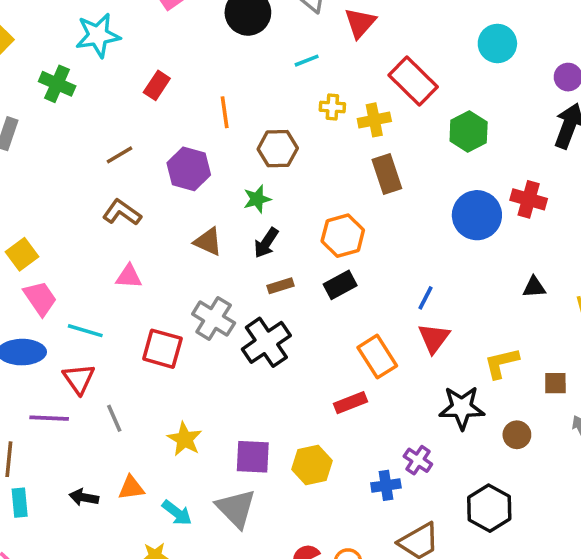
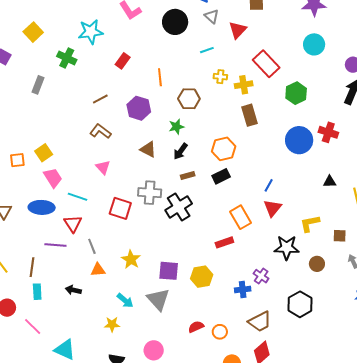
pink triangle: (129, 276) -> (103, 167), turned 42
gray cross: (214, 318) -> (150, 193), turned -30
orange triangle: (131, 488) -> (98, 270), moved

